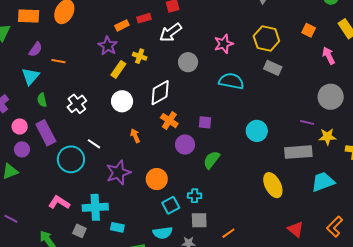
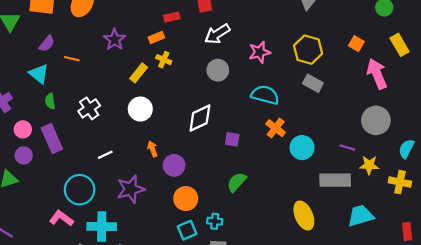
orange rectangle: (122, 25) -> (156, 37), moved
white arrow: (170, 32) -> (217, 34), moved
purple star: (108, 46) -> (115, 40), moved
pink arrow: (329, 56) -> (377, 74), size x1.5
cyan triangle: (30, 76) -> (39, 74), turned -36
white diamond: (160, 93) -> (200, 118), moved
orange cross: (169, 121) -> (276, 128), moved
cyan circle: (257, 131) -> (302, 148), moved
white line: (94, 144) -> (105, 155), turned -64
purple circle: (185, 145) -> (174, 165), moved
cyan circle: (71, 159) -> (80, 190), moved
orange circle: (157, 179) -> (186, 199), moved

